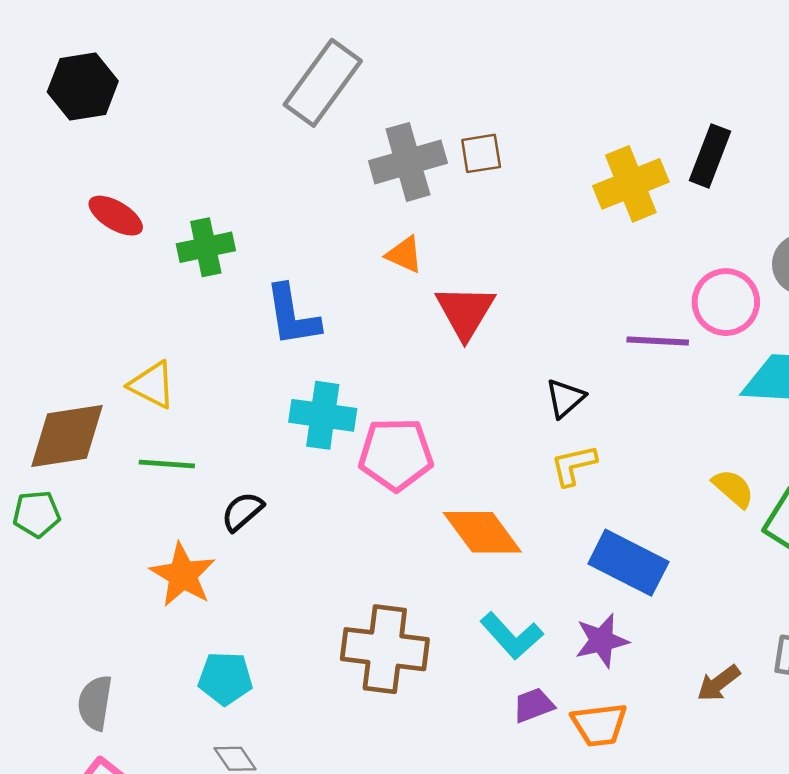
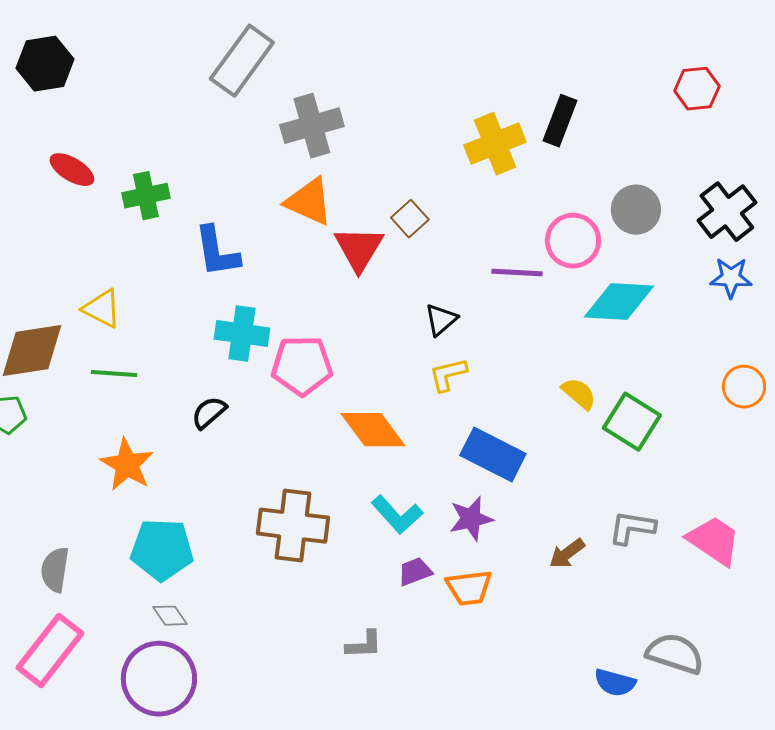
brown square: (481, 153) -> (410, 219), moved, turned -33
orange triangle: (404, 255) -> (309, 202), size x1.6
black semicircle: (242, 512) -> (209, 413), moved
cyan pentagon: (225, 678) -> (162, 550), size x1.4

